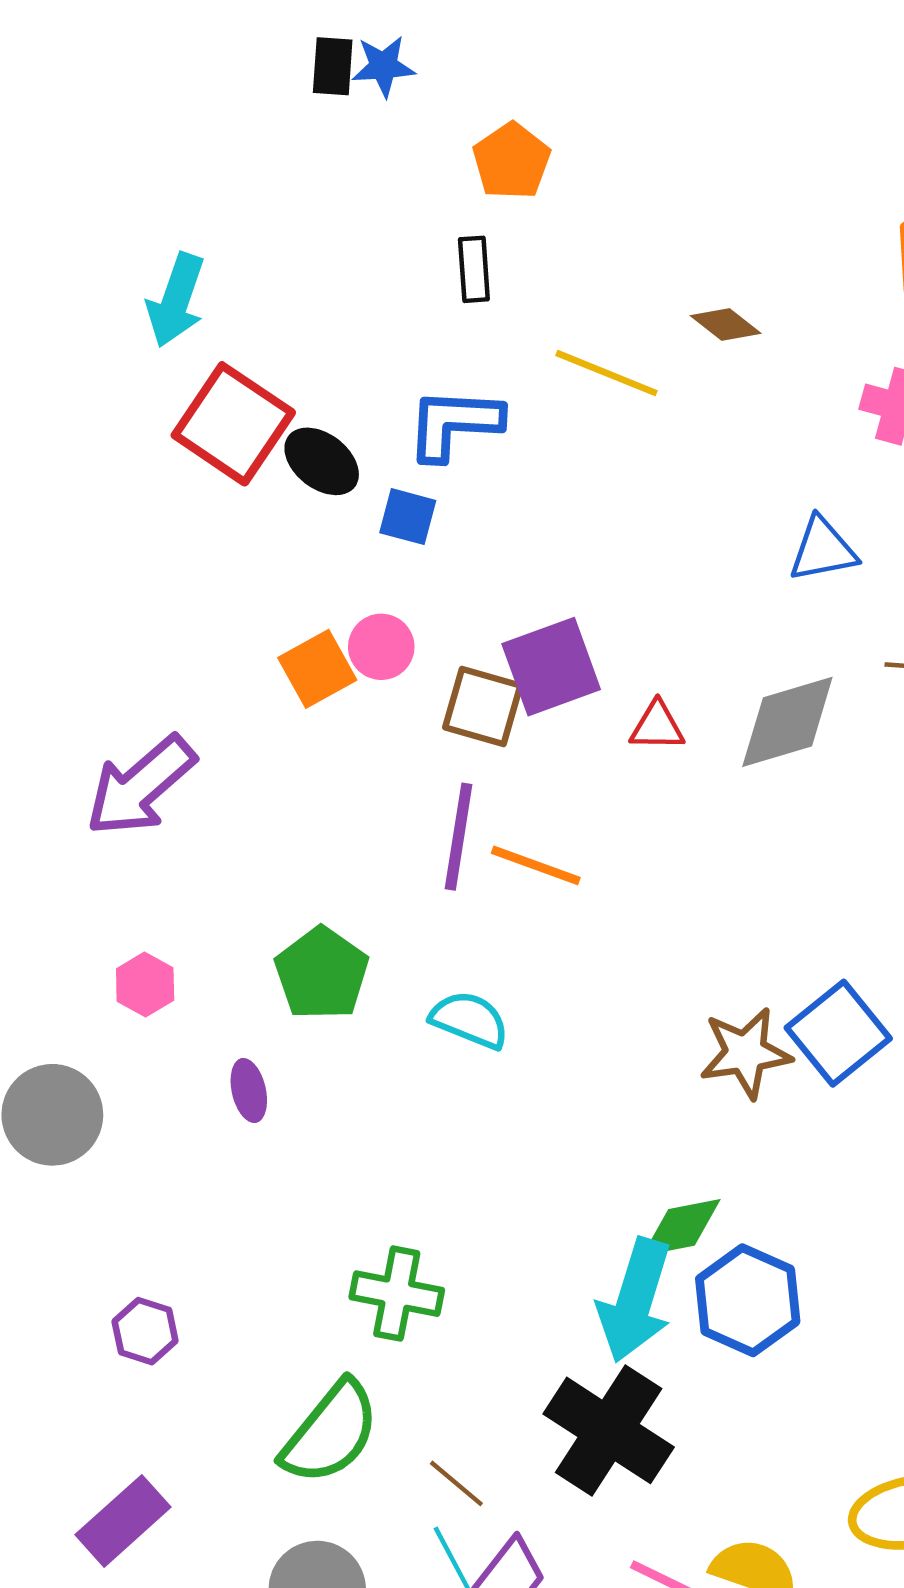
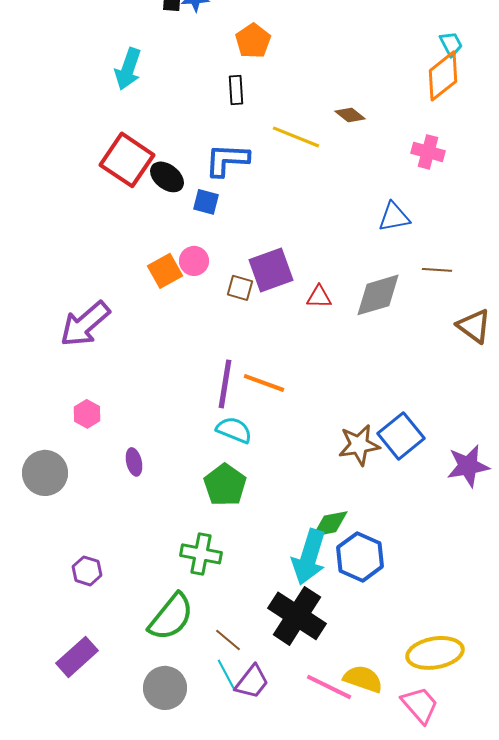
cyan arrow: (176, 300) -> (128, 69), moved
brown square: (483, 706) -> (240, 288), size x0.7
purple line: (459, 837) -> (225, 384), moved
orange line: (536, 865) -> (264, 383), moved
green pentagon: (322, 974) -> (225, 485), moved

